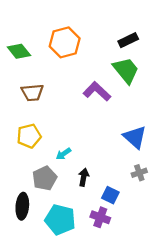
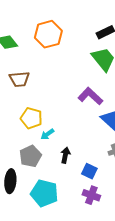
purple L-shape: (97, 91) -> (90, 96), moved
yellow pentagon: (29, 136) -> (31, 118), moved, turned 30
purple cross: (100, 217) -> (91, 195), moved

